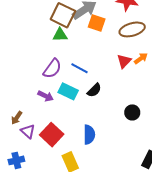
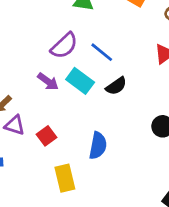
purple triangle: (28, 131) -> (15, 125), turned -35
red square: (52, 135) -> (47, 136), size x0.6

